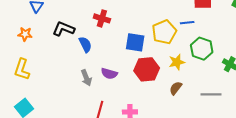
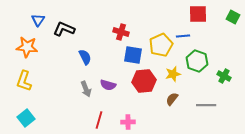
red cross: (102, 18) -> (121, 32), moved
black L-shape: (63, 29) -> (64, 29), moved
orange star: (25, 34) -> (27, 47), size x1.5

